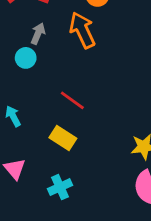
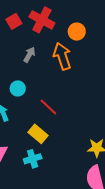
cyan circle: (26, 58) -> (18, 88), moved
cyan cross: (60, 187) -> (33, 159), moved

